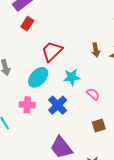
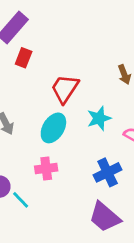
blue cross: (58, 105) -> (108, 172), moved, turned 30

